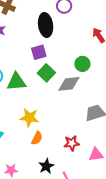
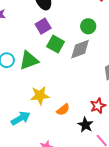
yellow star: (29, 118) -> (40, 96), moved
orange semicircle: (37, 138) -> (63, 110), turned 40
black star: (46, 166) -> (85, 125), moved

